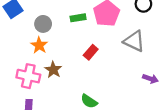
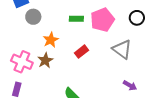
gray circle: (43, 24) -> (33, 17), moved
orange star: (39, 45) -> (51, 40), moved

